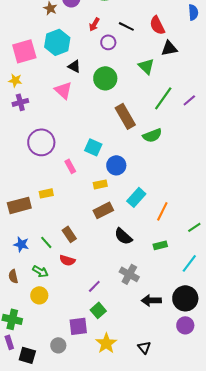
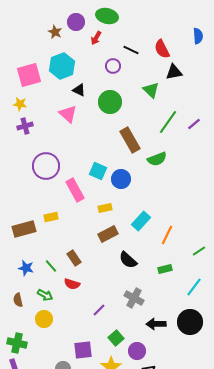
red arrow: (94, 24) -> (96, 38), moved
blue circle: (116, 165) -> (121, 179), moved
pink rectangle: (70, 166) -> (75, 190), size x1.6
green square: (98, 310) -> (116, 338), moved
purple circle: (185, 325) -> (137, 351), moved

